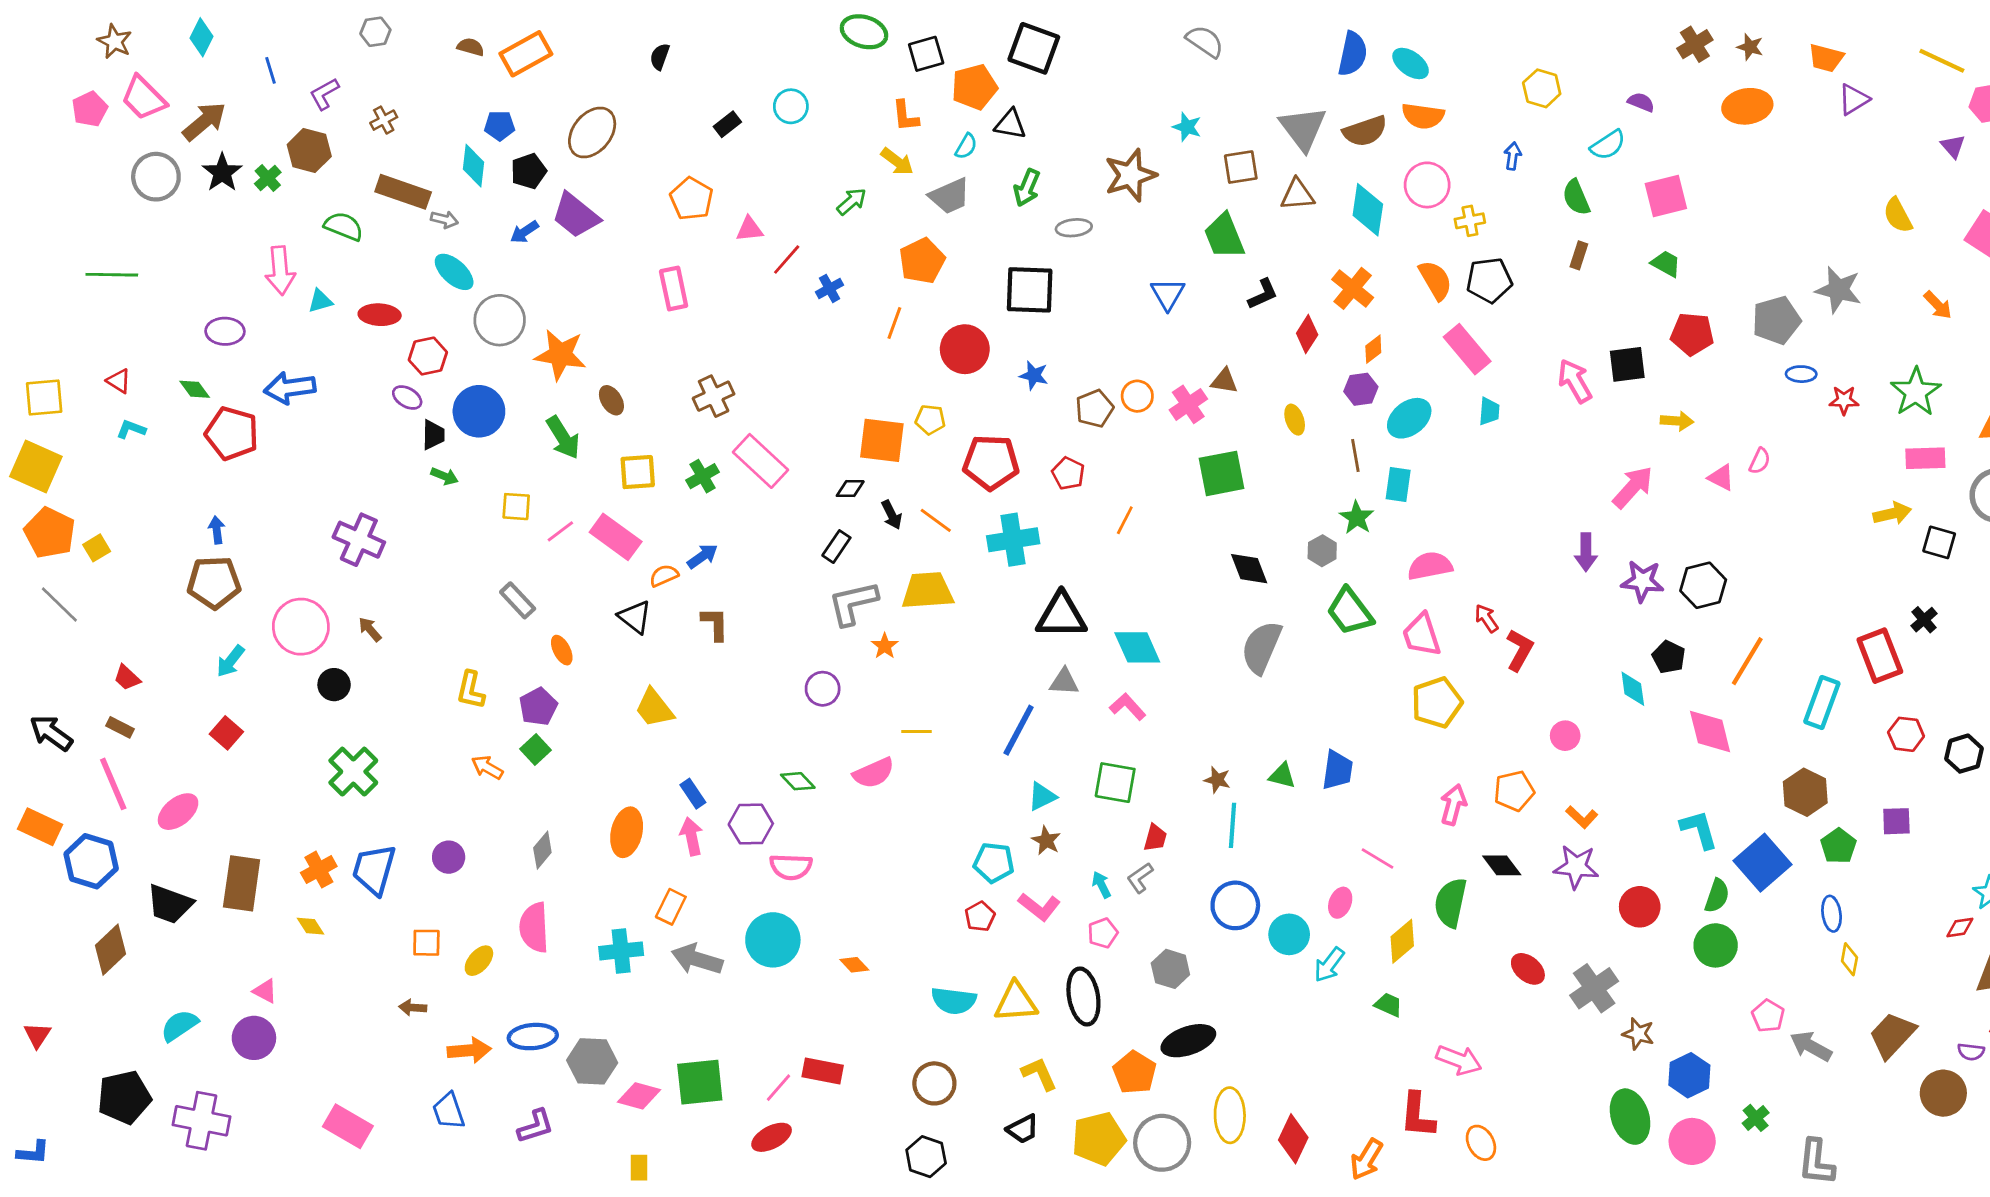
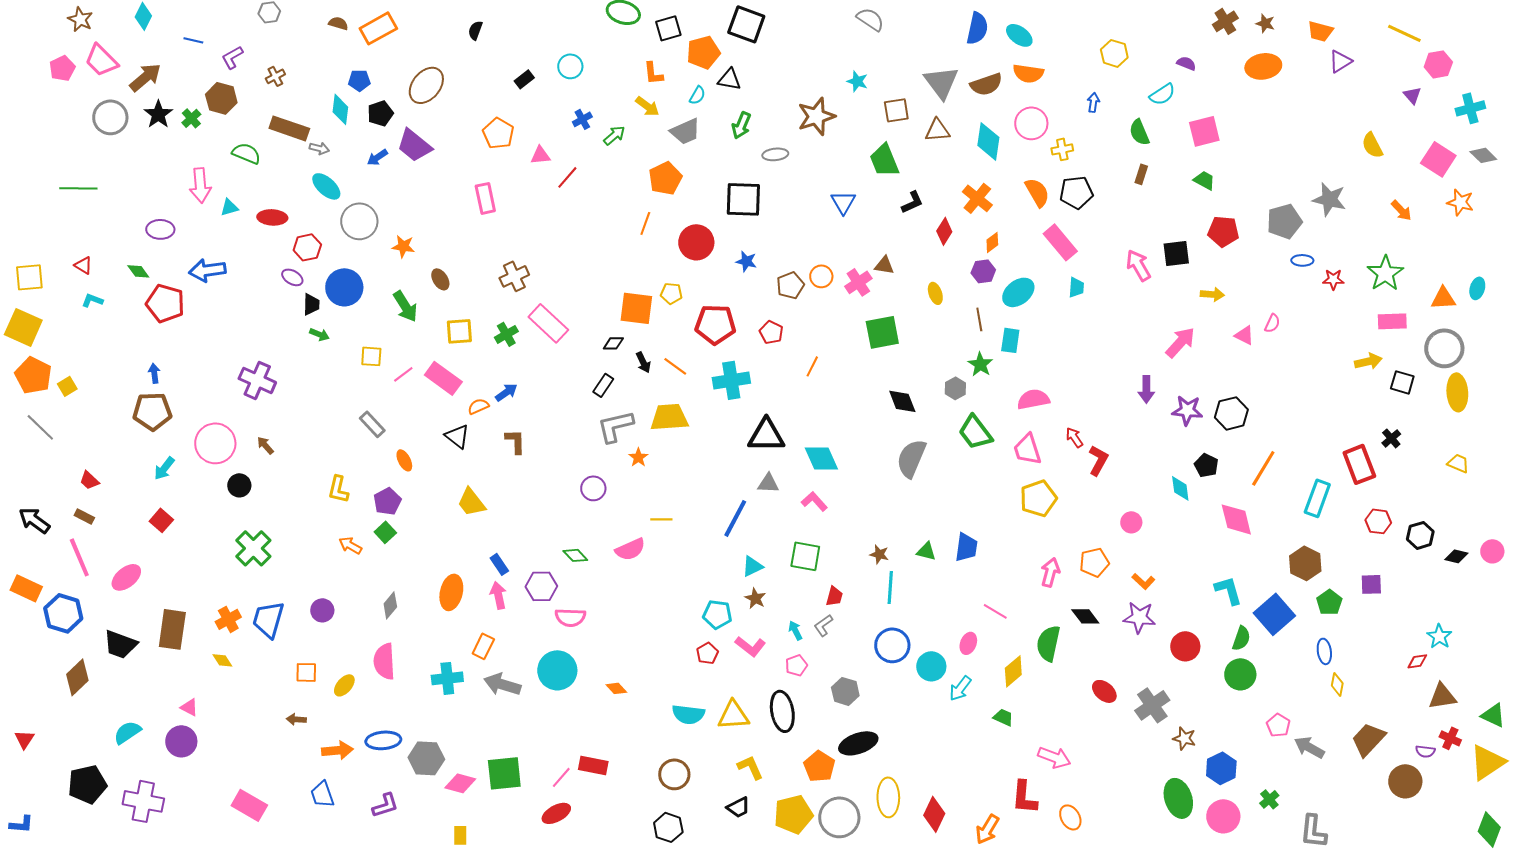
blue line: (271, 70) -> (193, 40), turned -60
blue cross: (830, 288) -> (582, 119), moved
orange star: (560, 355) -> (403, 246), size x0.6

